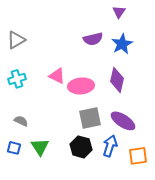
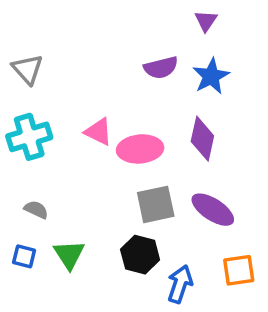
gray triangle: (16, 40) -> (27, 69), turned -42
cyan cross: (17, 79) -> (29, 137), size x1.4
blue arrow: (110, 146) -> (180, 284), moved

